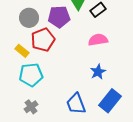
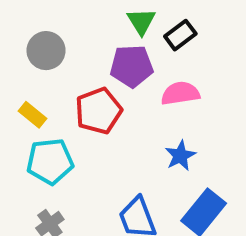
purple pentagon: (59, 17) -> (132, 66), moved
red pentagon: (43, 40) -> (99, 111), moved

